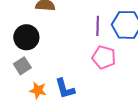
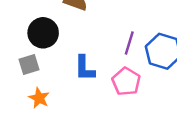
blue L-shape: (65, 89) -> (85, 68), moved

